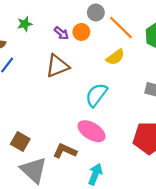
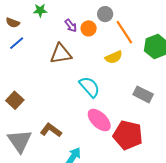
cyan semicircle: (96, 95) -> (90, 87), turned 90
pink ellipse: (92, 131) -> (99, 120), moved
brown square: (20, 142) -> (15, 100), moved

